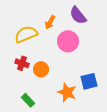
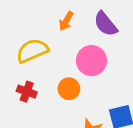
orange arrow: (50, 22) -> (66, 21), moved
orange circle: (41, 69) -> (69, 89), moved

